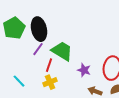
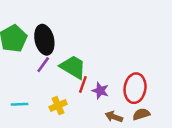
red line: (49, 65) -> (83, 84), moved
cyan line: (19, 81) -> (20, 104), turned -48

